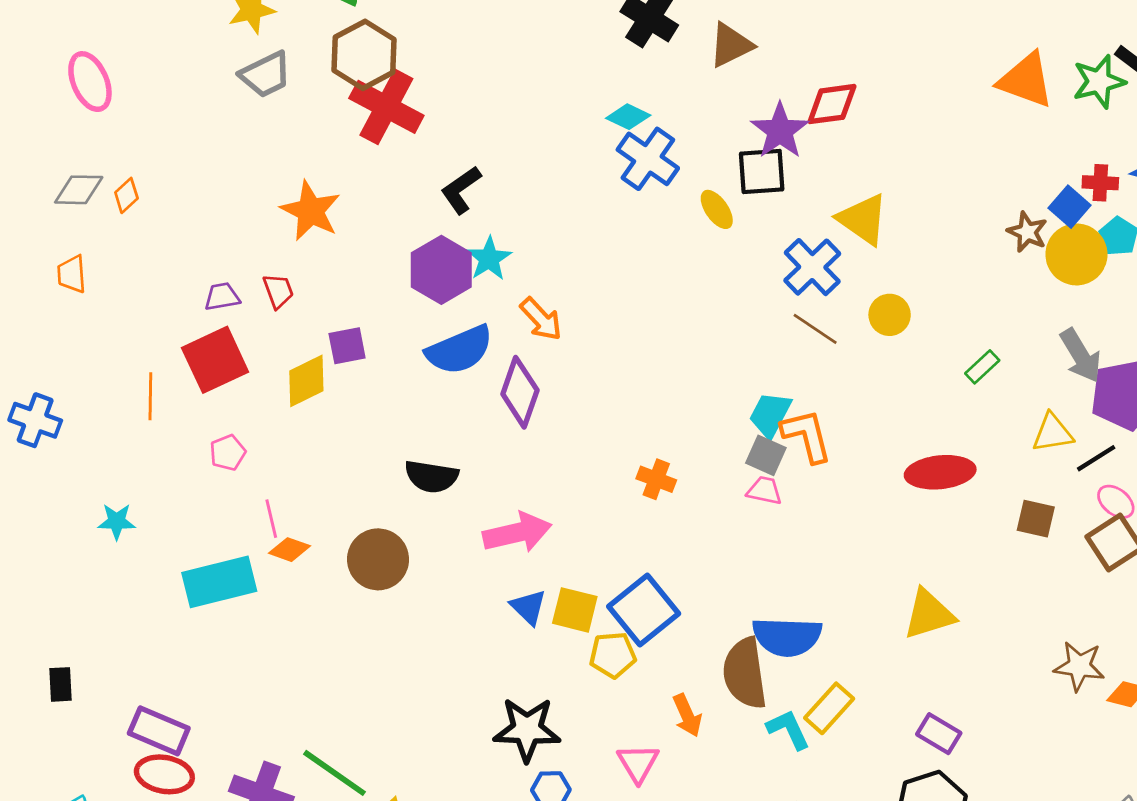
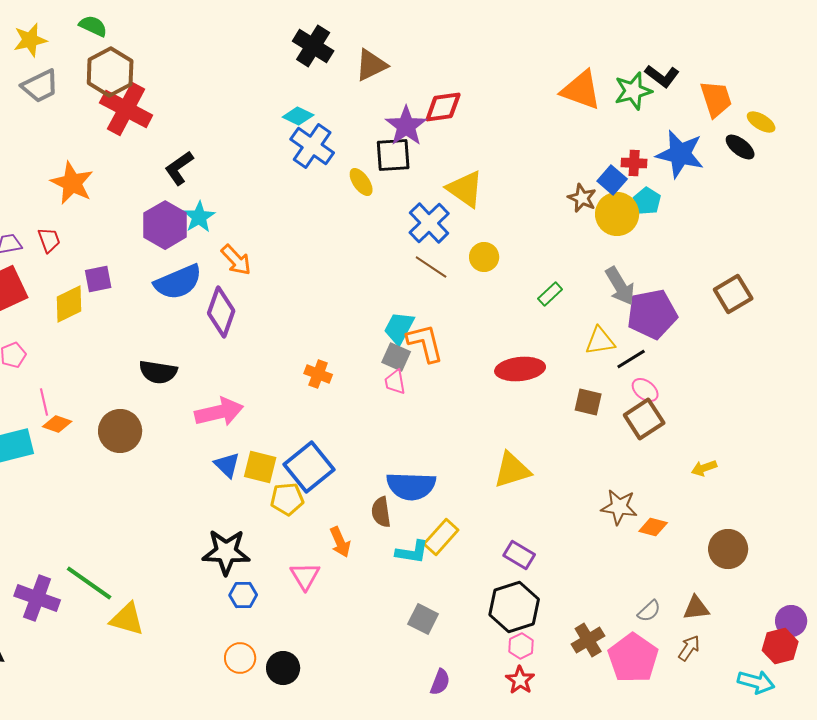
pink trapezoid: (764, 491) -> (395, 382), turned -112
brown semicircle: (745, 673) -> (381, 512), size x0.6
cyan L-shape: (788, 729) -> (412, 552), turned 124

